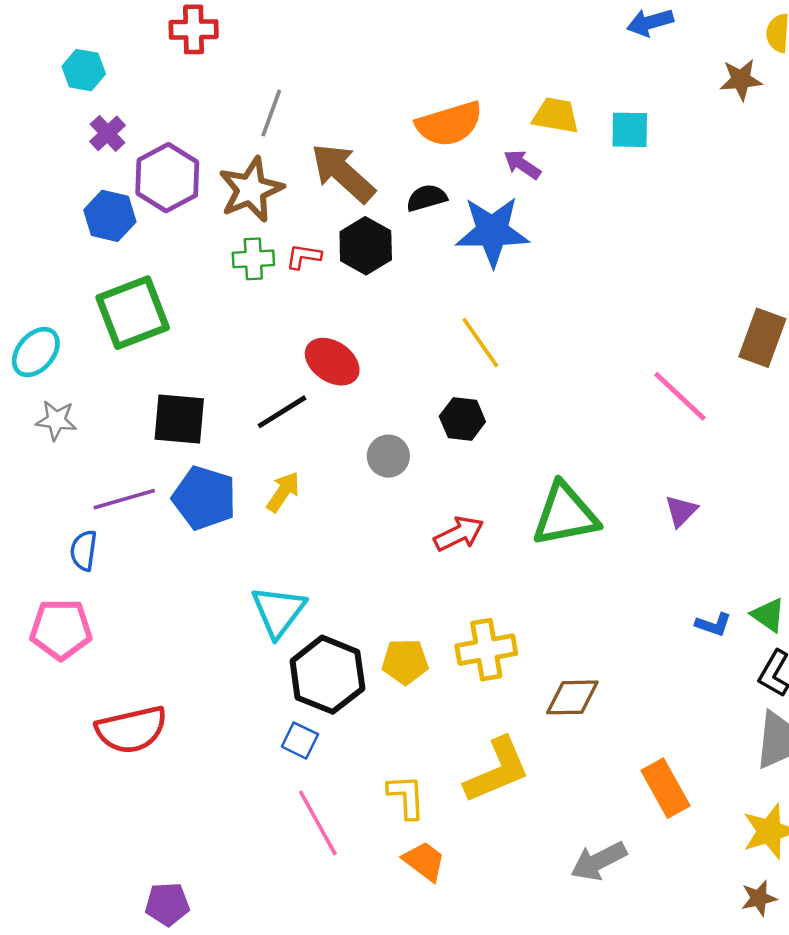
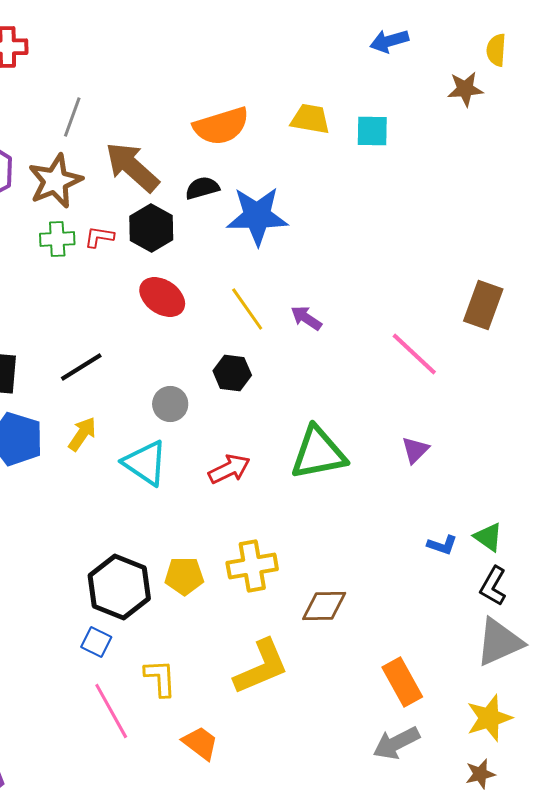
purple arrow: (522, 164) -> (306, 318), moved
red ellipse: (332, 362) -> (162, 297), moved
cyan triangle: (278, 611) -> (145, 463), moved, turned -33
yellow L-shape: (406, 797) -> (160, 678), moved
gray arrow: (599, 861) -> (396, 743), moved

